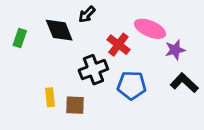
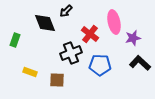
pink ellipse: (150, 29) -> (114, 22), turned 55
green rectangle: (20, 38) -> (15, 40), moved
yellow rectangle: (50, 97) -> (30, 72), moved, turned -64

